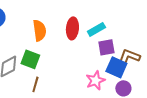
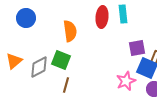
red ellipse: (72, 28) -> (102, 17), moved
cyan rectangle: (96, 29) -> (123, 14), moved, turned -66

